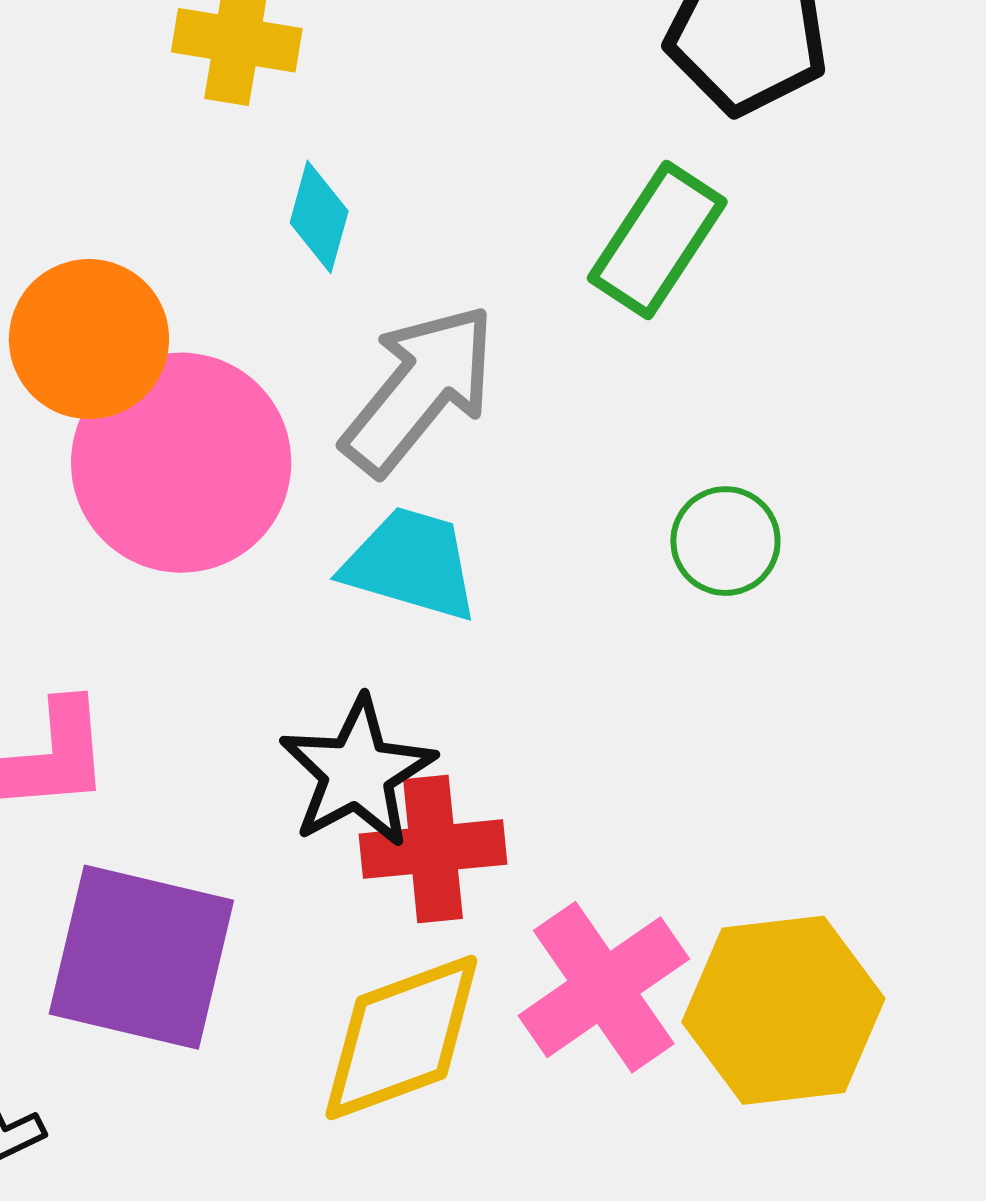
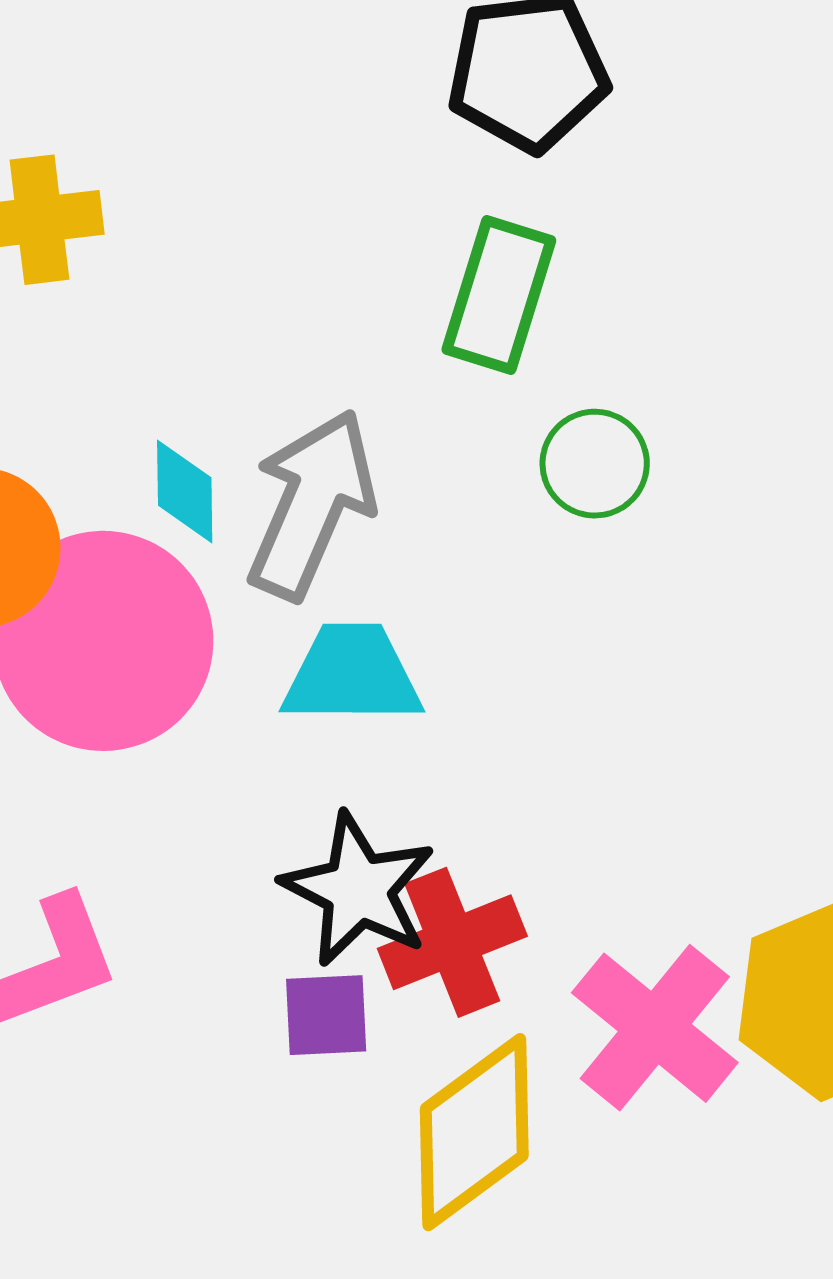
cyan diamond: (319, 217) -> (185, 491), moved
green circle: (725, 541) -> (595, 464), moved
purple square: (141, 957) -> (326, 1015), moved, size x0.5

